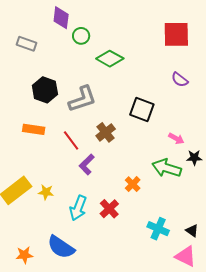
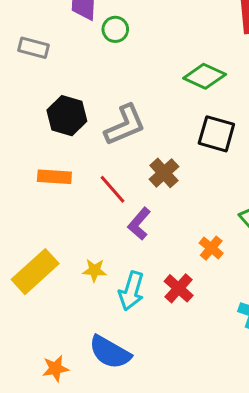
green diamond: (110, 59) -> (205, 76), moved
yellow star: (46, 192) -> (94, 270), moved

